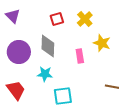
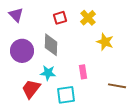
pink rectangle: (80, 56) -> (83, 72), moved
red trapezoid: (16, 90) -> (31, 89), moved, turned -105

